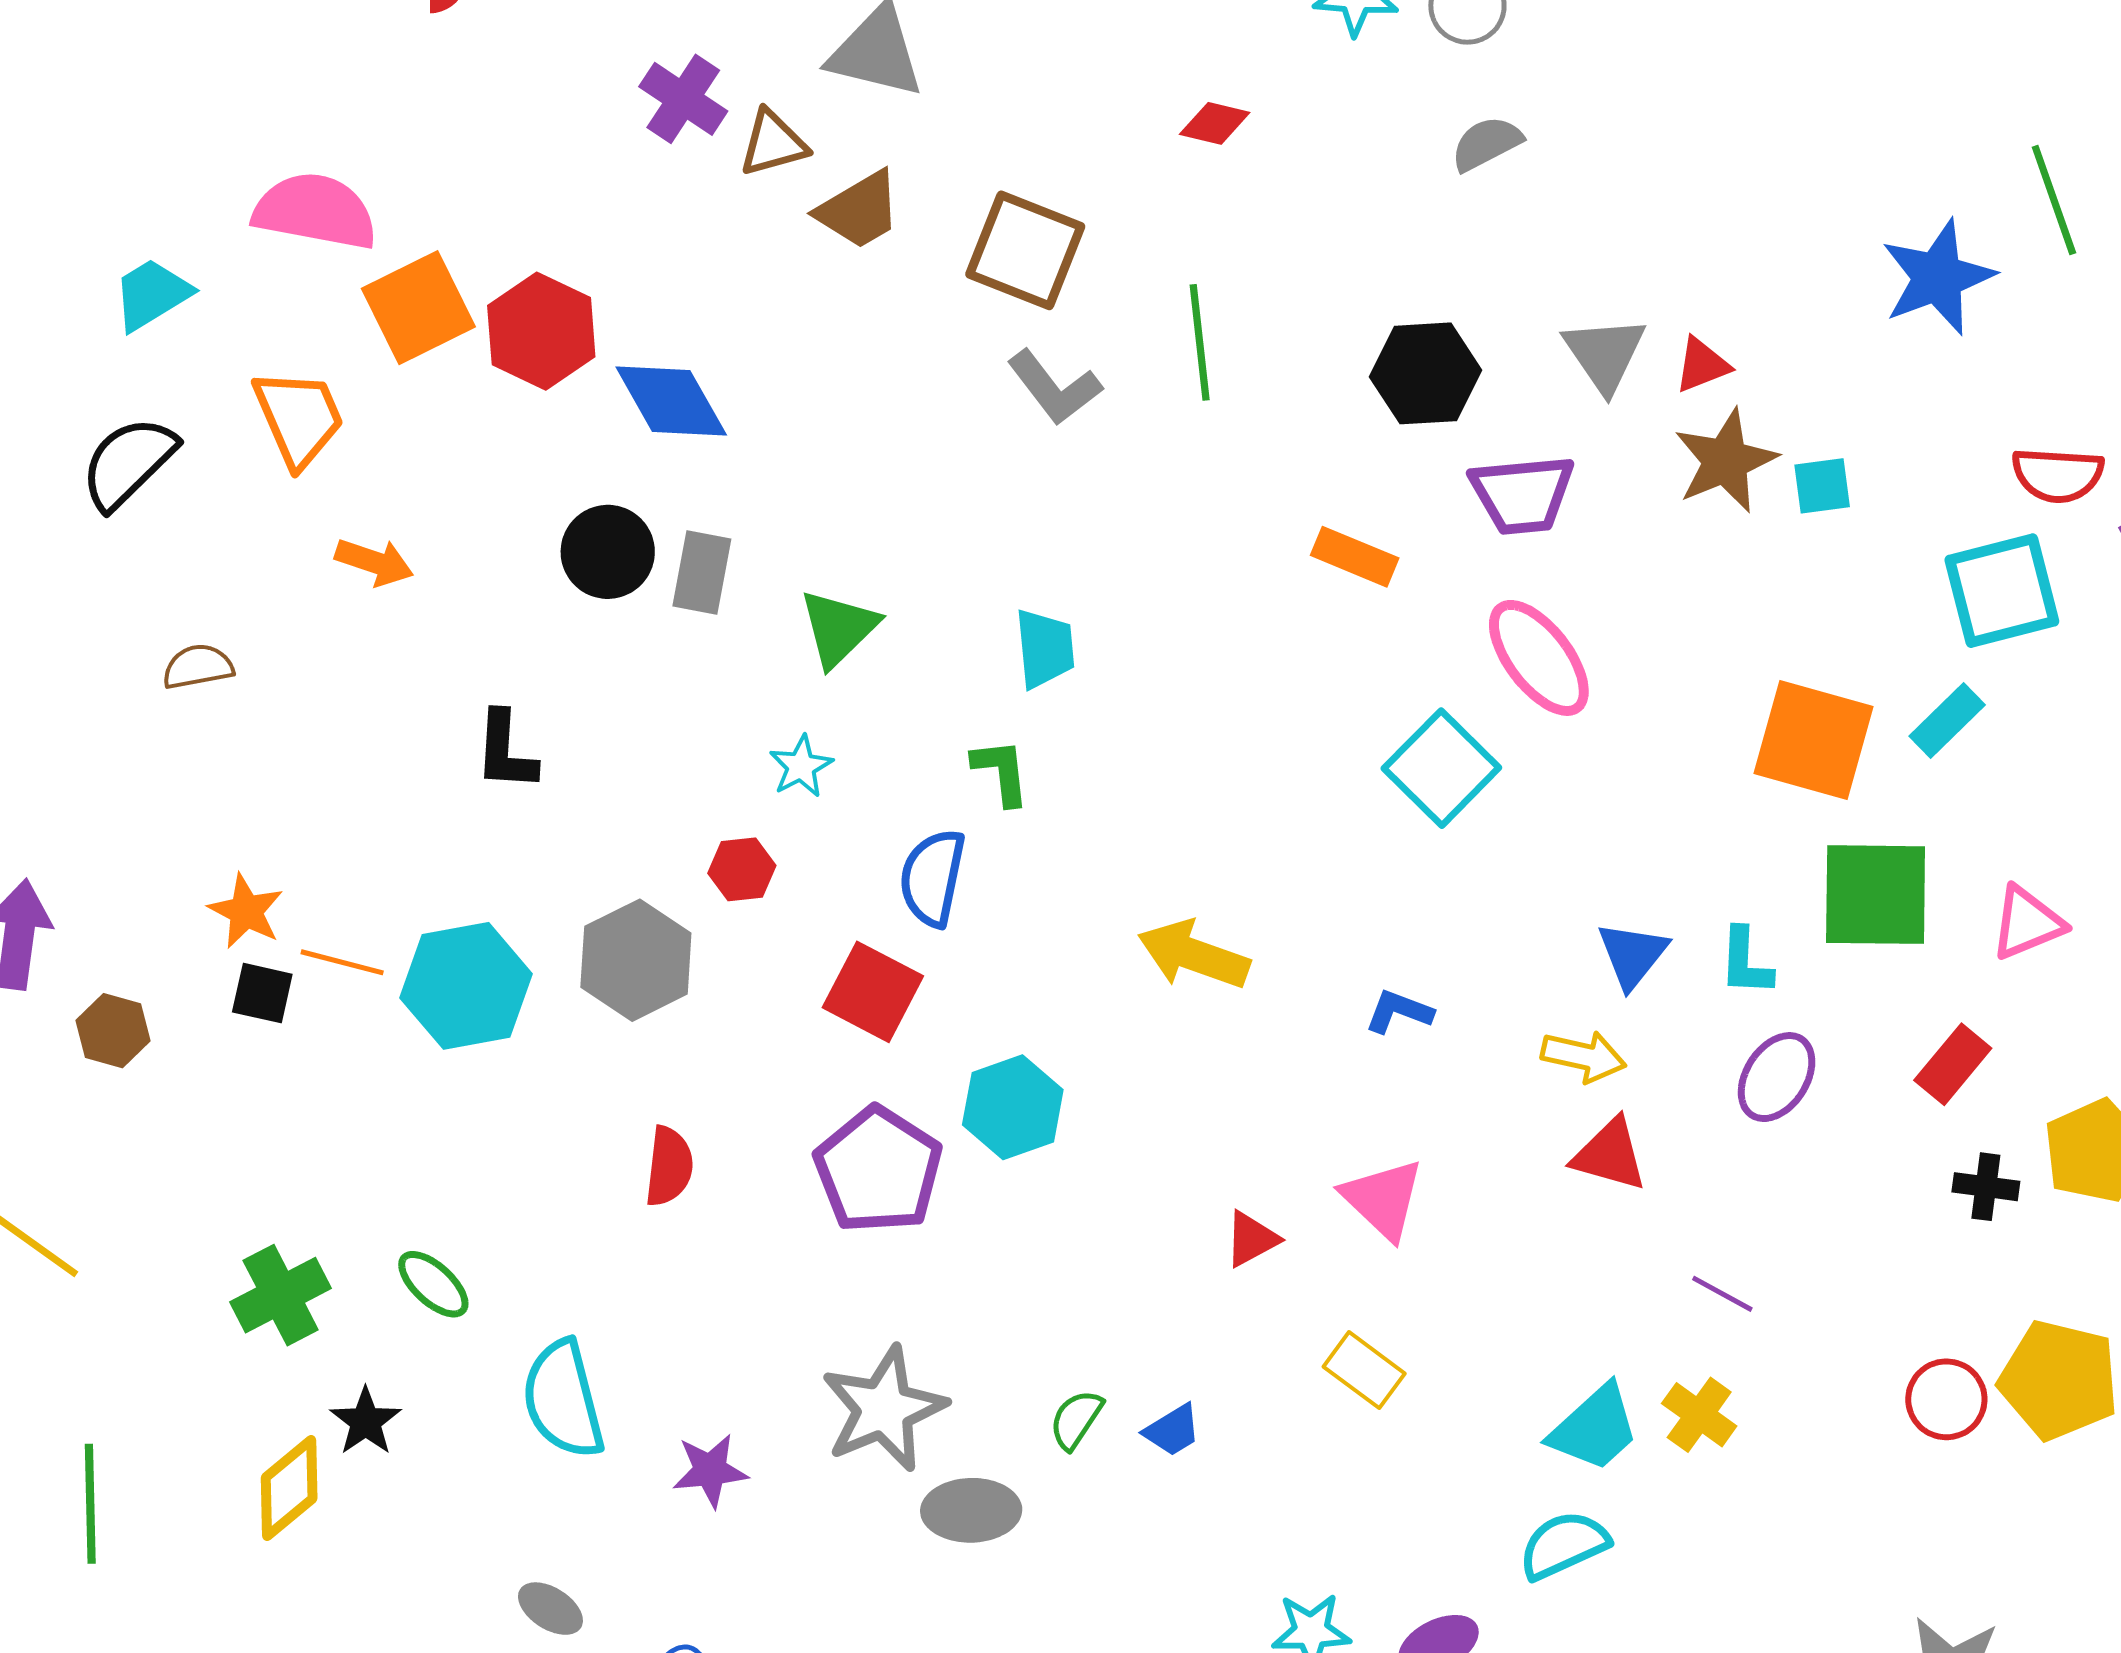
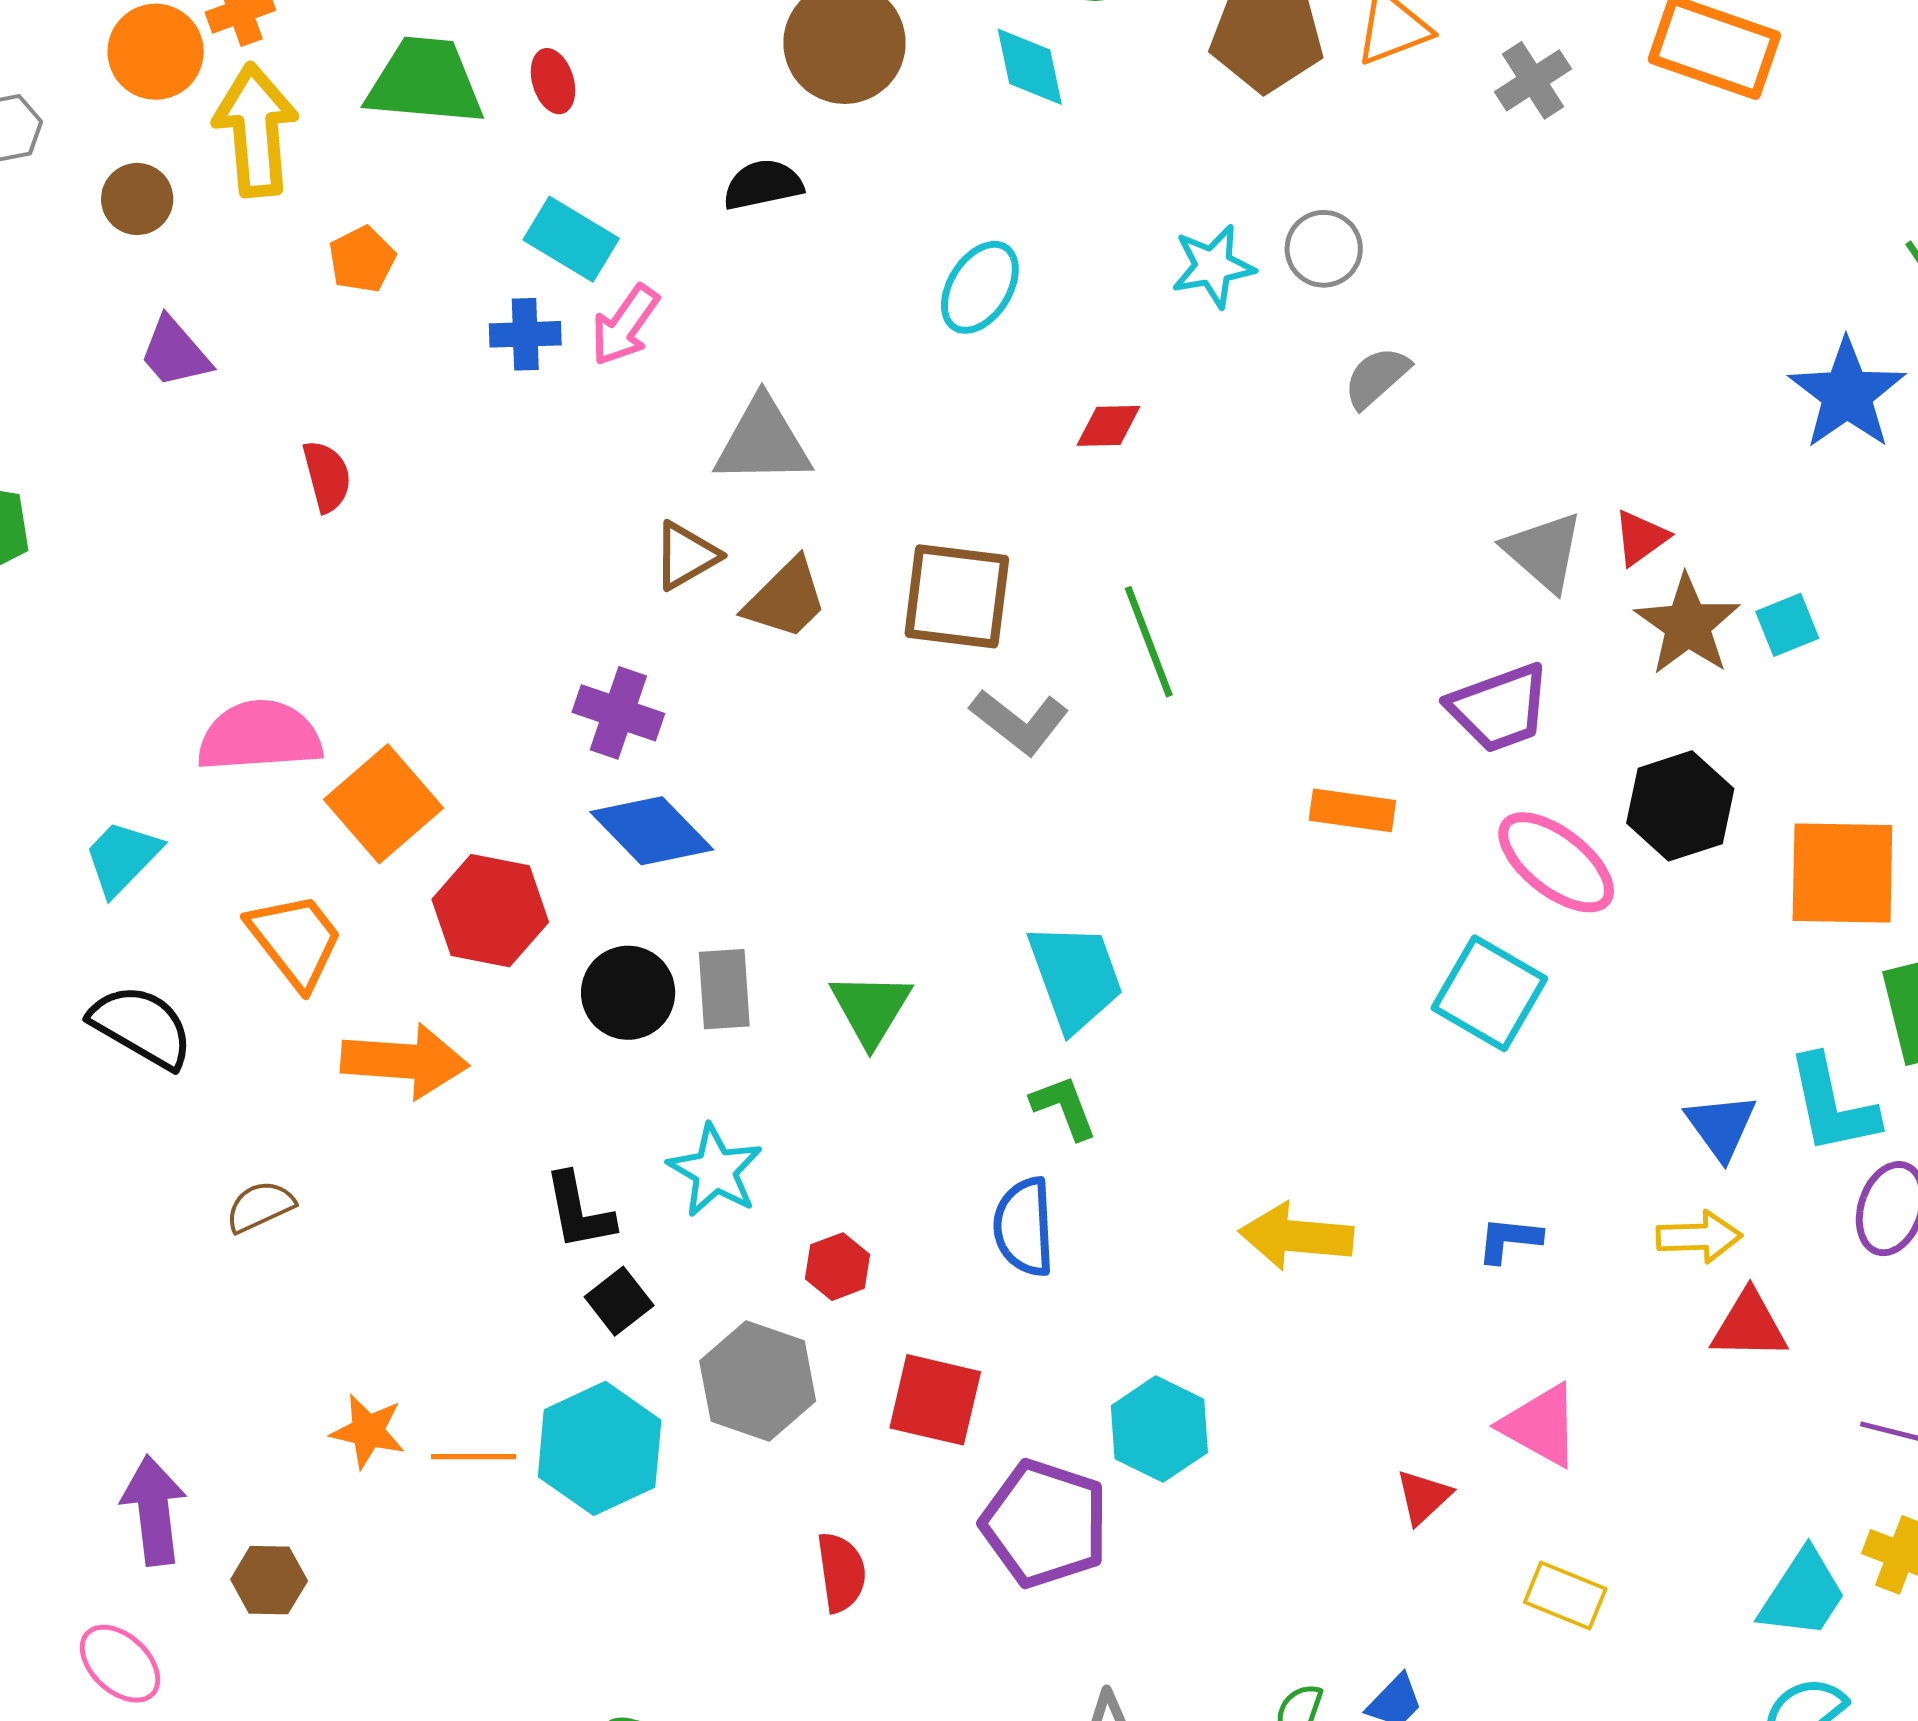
purple cross: (683, 99) -> (618, 713), moved
red hexagon: (541, 331) -> (490, 911), moved
black hexagon: (1425, 373) -> (1680, 806), moved
black semicircle: (128, 463) -> (142, 1026), turned 89
orange arrow: (374, 562) -> (405, 1061), size x1.6
cyan trapezoid: (1045, 649) -> (1075, 977), size x1.4
cyan star: (801, 766) -> (715, 1171), moved, size x1.5
cyan L-shape: (1745, 962) -> (1832, 1105), size x1.5
red square: (873, 992) -> (935, 1400), moved
black square: (262, 993) -> (619, 1301), moved, turned -36

